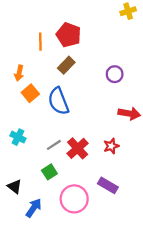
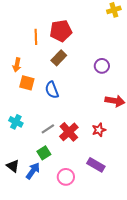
red pentagon: (69, 35) -> (61, 31), turned -30
orange square: (30, 93) -> (27, 83), turned -35
blue semicircle: (58, 101) -> (52, 90), size x0.7
pink circle: (74, 199) -> (66, 177), size x0.7
blue arrow: (34, 208) -> (33, 171), moved

